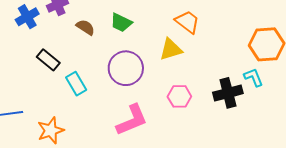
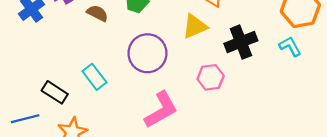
black rectangle: (48, 60) -> (55, 92), moved
black cross: (228, 93) -> (241, 42), moved

